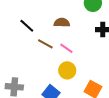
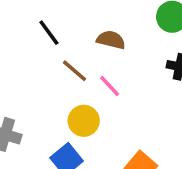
yellow circle: (67, 70) -> (84, 121), moved

